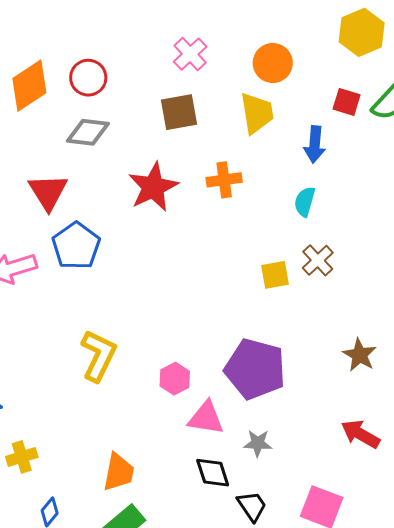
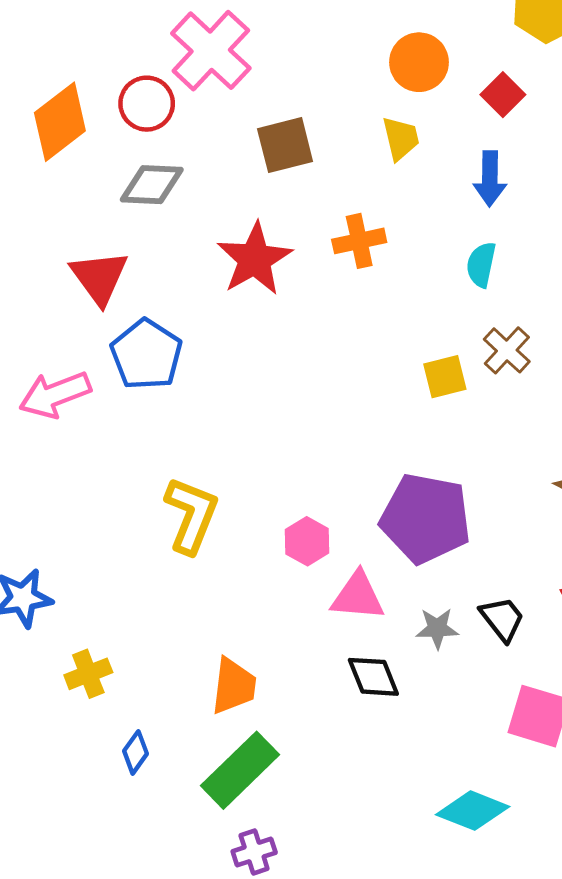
pink cross: (190, 54) -> (211, 51), moved, size x1.6
red square: (347, 102) -> (503, 95), moved, turned 32
yellow trapezoid: (257, 113) -> (401, 138), size x0.7
black trapezoid: (252, 506) -> (502, 619), moved

